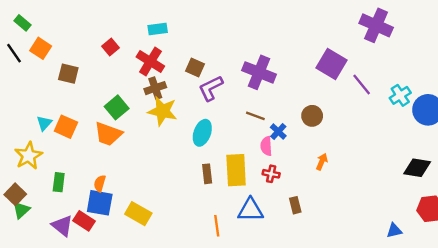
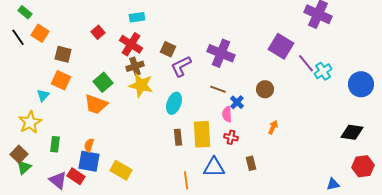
cyan cross: (400, 95) -> (323, 71), moved
orange square: (66, 127) -> (61, 80), moved

